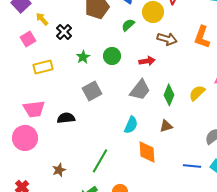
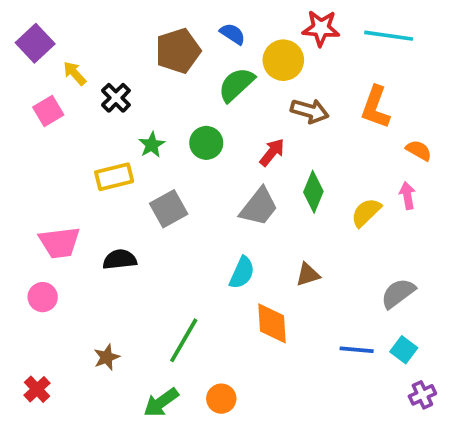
green semicircle: (128, 25) -> (236, 85), size x1.5
red arrow: (147, 61) -> (272, 152), turned -42
yellow rectangle: (43, 67) -> (114, 177), moved
green diamond: (169, 95) -> (313, 192), moved
pink circle: (25, 138) -> (43, 297), size x0.6

